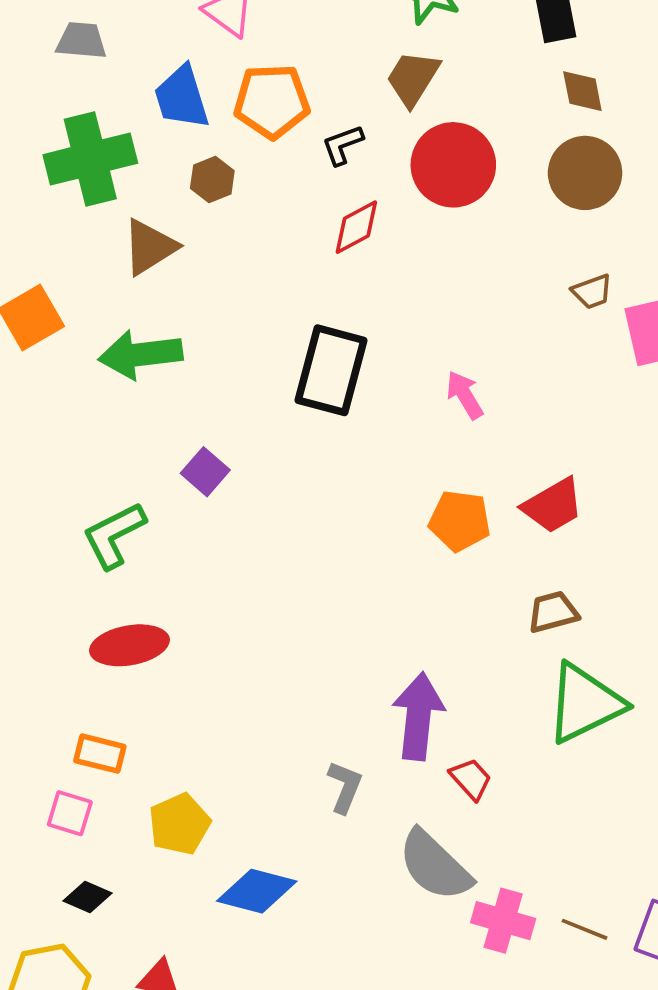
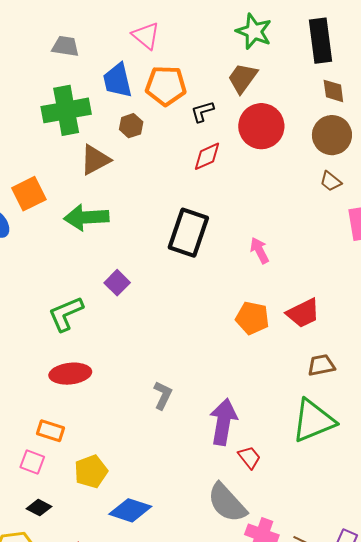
brown trapezoid: (592, 292) -> (331, 181), moved, turned 55
brown trapezoid: (553, 612) -> (321, 365), moved
gray L-shape: (345, 787) -> (163, 395), moved

